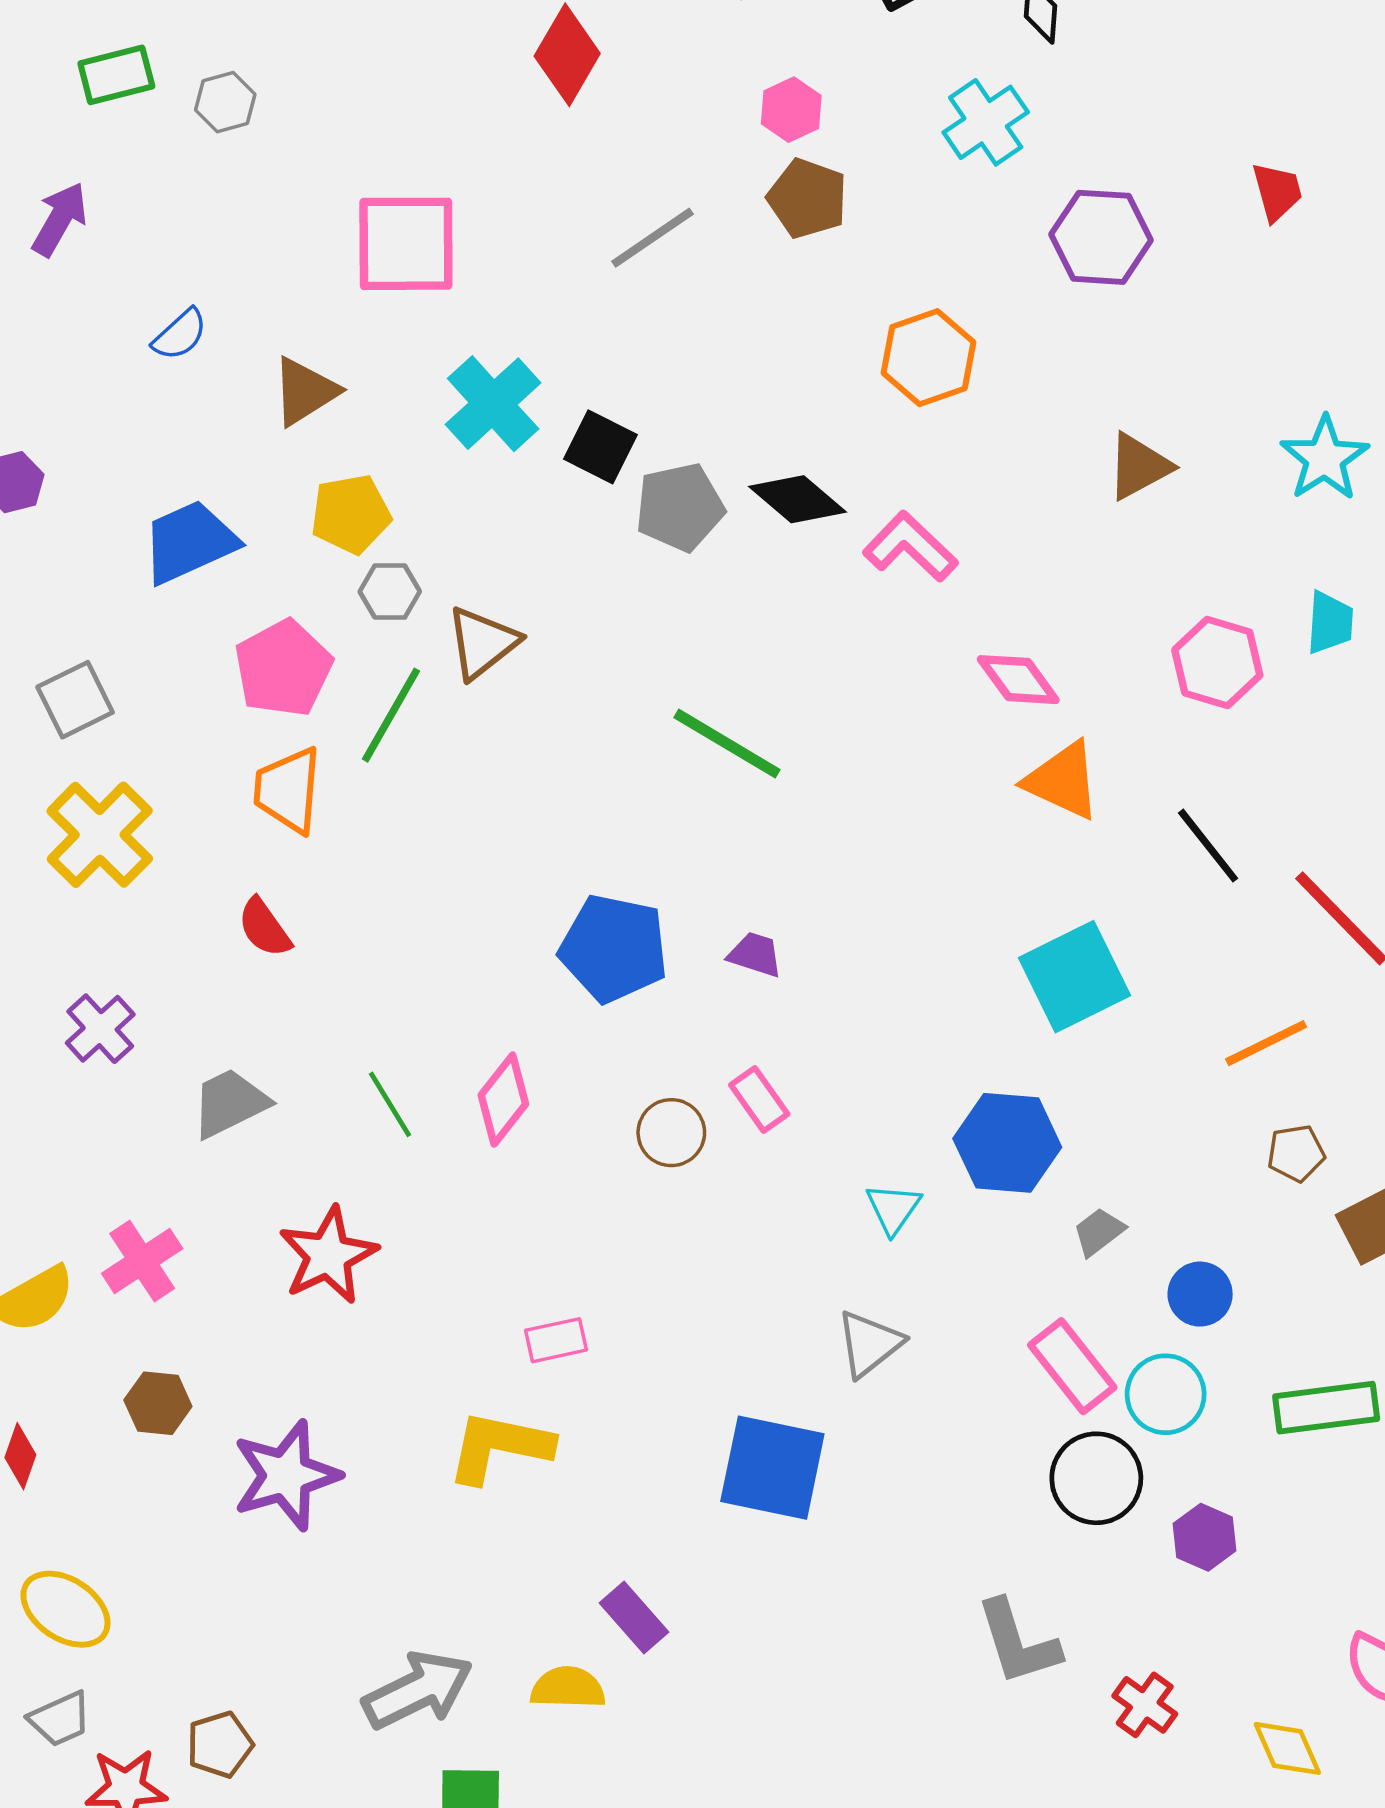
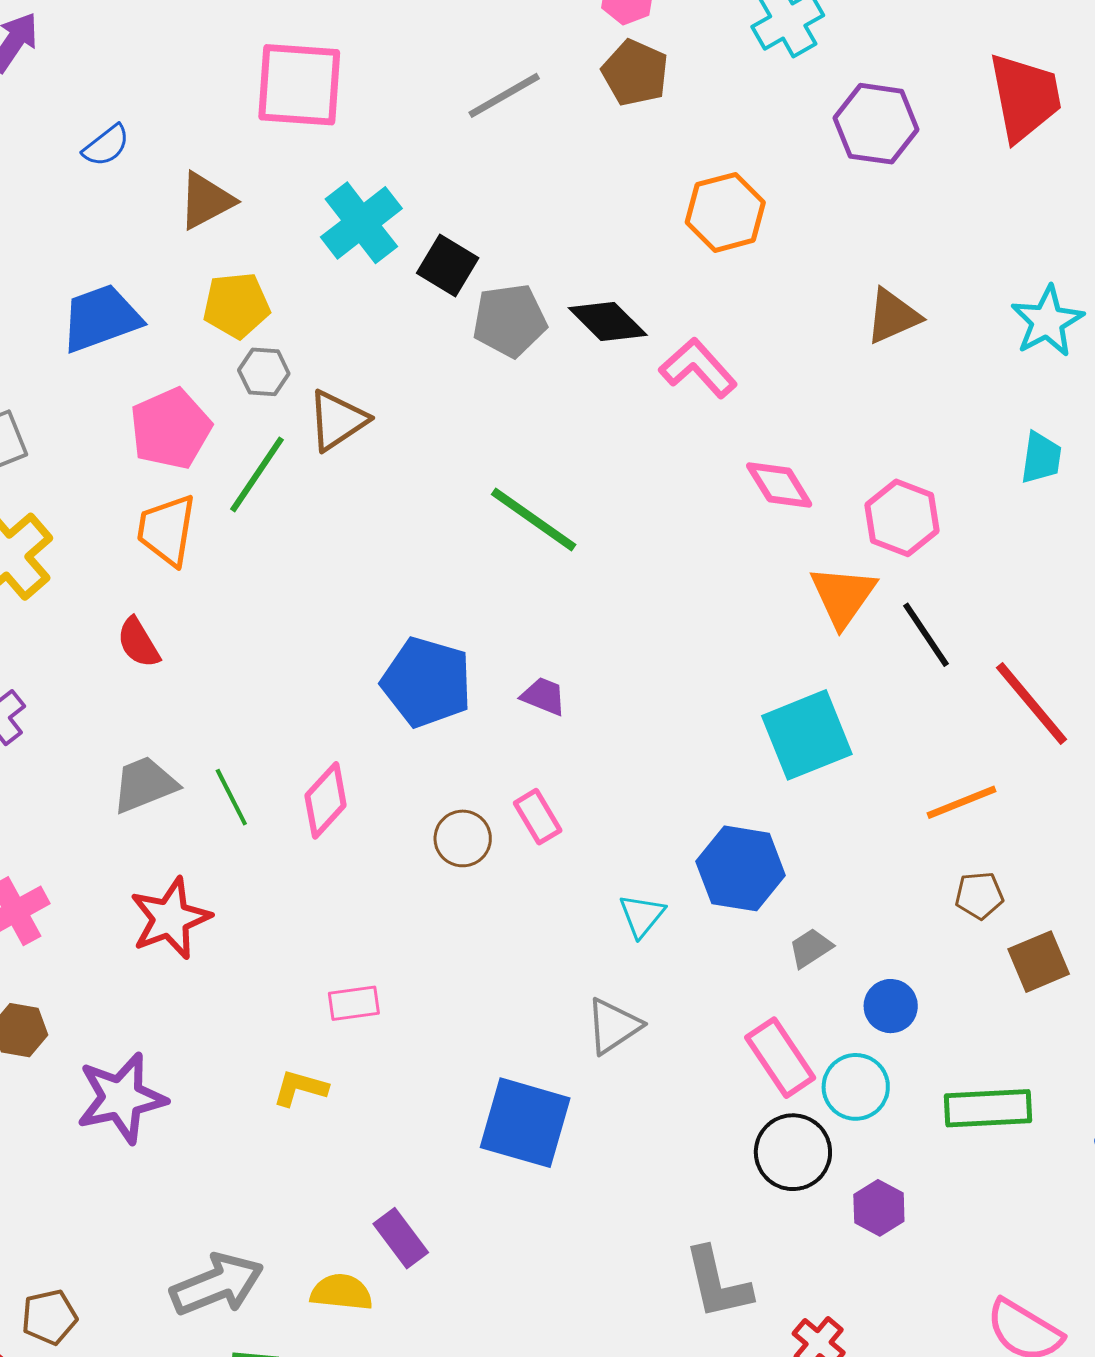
red trapezoid: (1277, 192) -> (1025, 97), size x1.8
pink hexagon: (1217, 663) -> (902, 518), moved
orange triangle: (1063, 781) -> (843, 596), moved, turned 36
gray trapezoid: (230, 1103) -> (145, 785), moved
yellow L-shape: (499, 1447) -> (300, 1088), size x0.6

